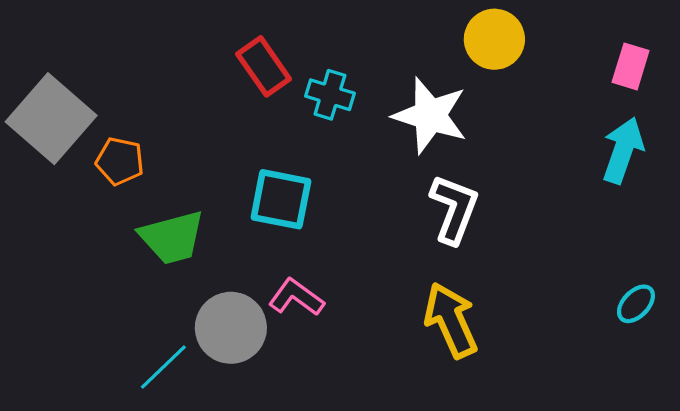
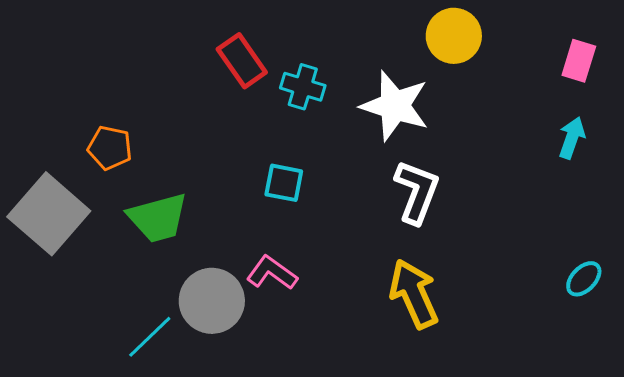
gray square: (51, 119) -> (49, 214), moved
cyan arrow: (623, 150) -> (572, 138), size x0.7
cyan square: (281, 199) -> (284, 183), moved, size x0.7

